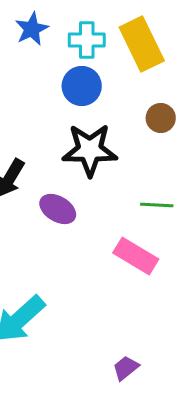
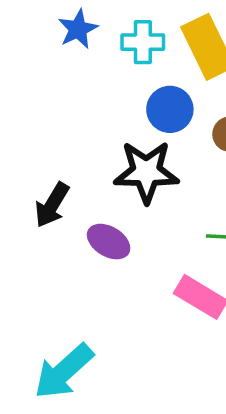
blue circle: (82, 86) -> (170, 109), moved

